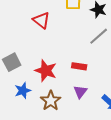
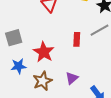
red rectangle: (79, 66) -> (77, 39), moved, turned 72

